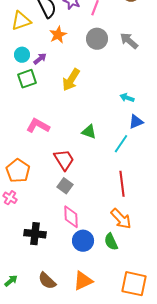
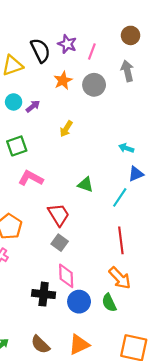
orange star: (58, 35) -> (63, 81), moved
gray arrow: (129, 41) -> (127, 71), moved, turned 36
green square: (27, 79) -> (17, 146), moved
yellow arrow: (71, 80) -> (66, 129), size x0.7
black cross: (35, 234) -> (44, 294), moved

